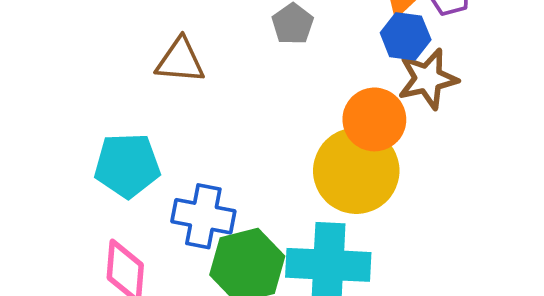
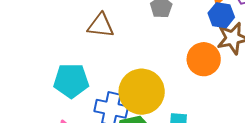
yellow circle: (356, 171) -> (142, 92), moved

